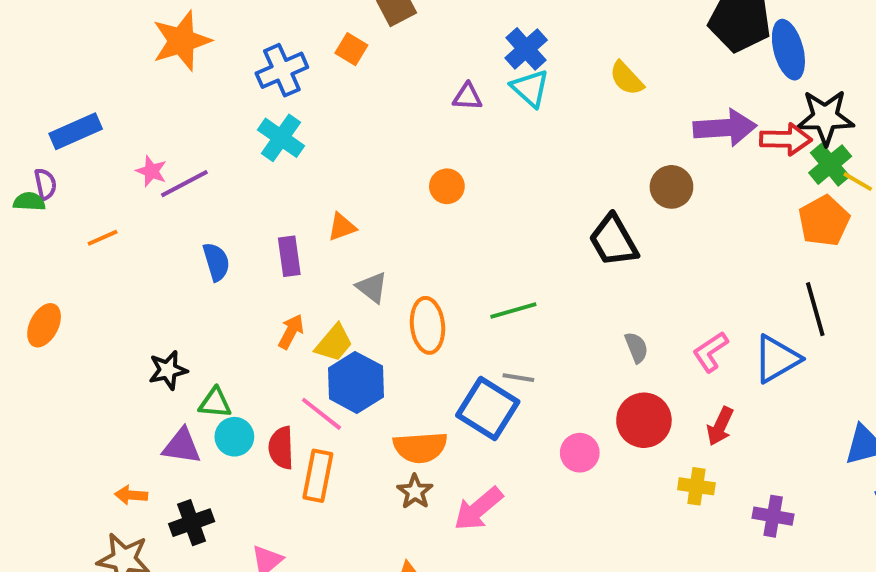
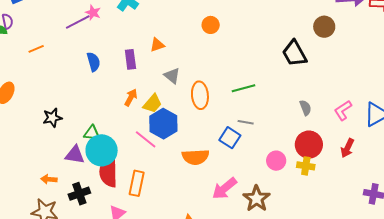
pink star: (151, 171) -> (93, 13), moved
black star: (168, 370) -> (52, 118), moved
blue square: (488, 409) -> (230, 138), size x0.7
cyan circle: (234, 437) -> (102, 150), size x1.6
red semicircle: (281, 448) -> (108, 172), moved, size x1.4
orange rectangle: (318, 476) -> (137, 183), moved
yellow cross: (696, 486) -> (306, 166), moved
brown star: (415, 492) -> (257, 199), moved, size x1.5

